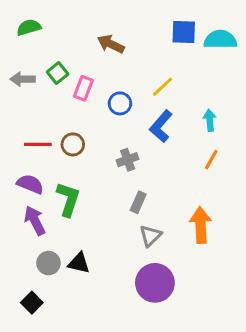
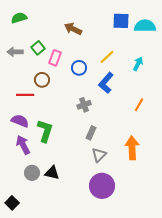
cyan arrow: (210, 120) -> (138, 64), moved, turned 32
brown circle: (73, 144) -> (42, 80), moved
black square: (32, 303) -> (12, 203), moved

